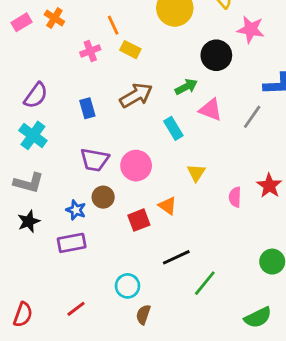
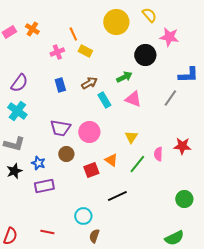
brown arrow: (136, 95) -> (89, 83), size x0.7
blue rectangle: (87, 108) -> (60, 85), moved
pink triangle: (211, 110) -> (133, 99), moved
cyan rectangle: (173, 128) -> (104, 100), moved
red star: (269, 186) -> (182, 146), turned -30
blue star: (76, 210) -> (38, 163), moved
green line: (205, 283) -> (137, 164), moved
red line: (76, 309) -> (47, 232), turned 48

